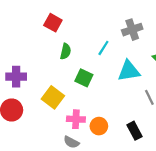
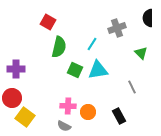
green semicircle: (66, 51) -> (59, 47), size x1.5
cyan triangle: (129, 71) -> (98, 70), moved
yellow square: (53, 97) -> (25, 117), moved

